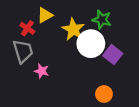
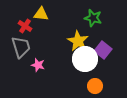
yellow triangle: (45, 15) -> (41, 14), turned 35
yellow star: (73, 29) -> (78, 41), moved
white circle: (91, 44) -> (85, 59), moved

